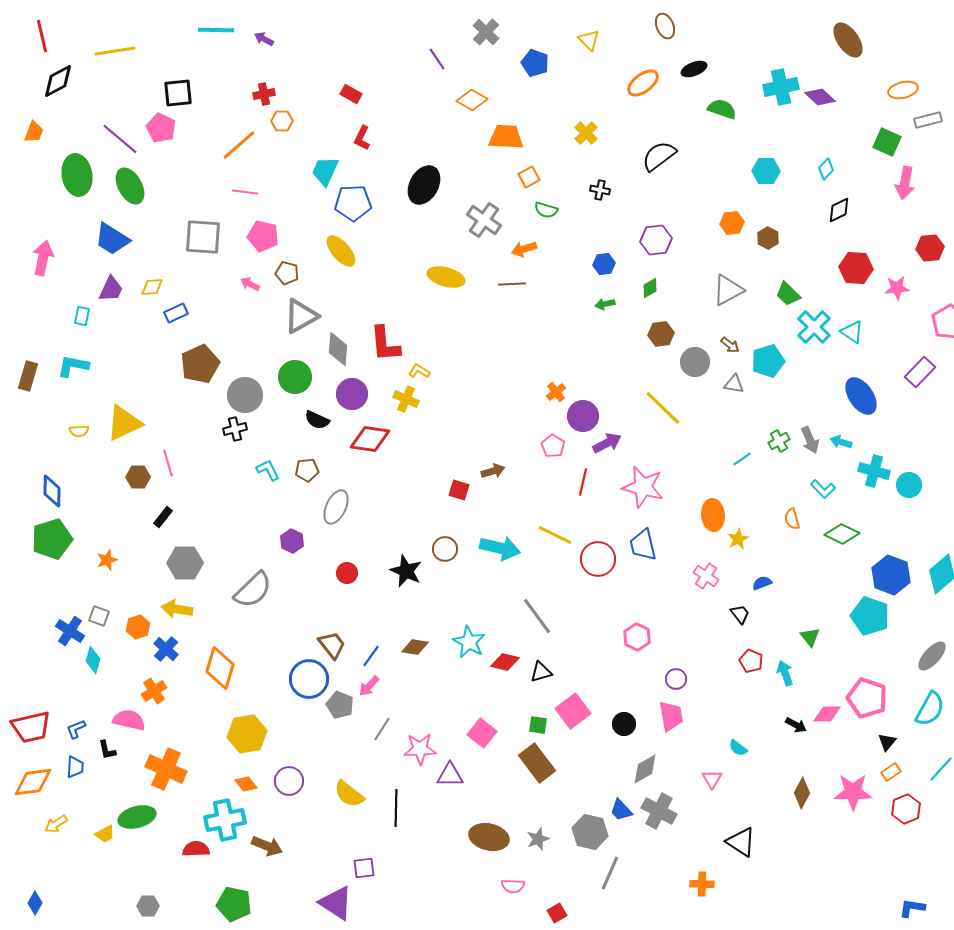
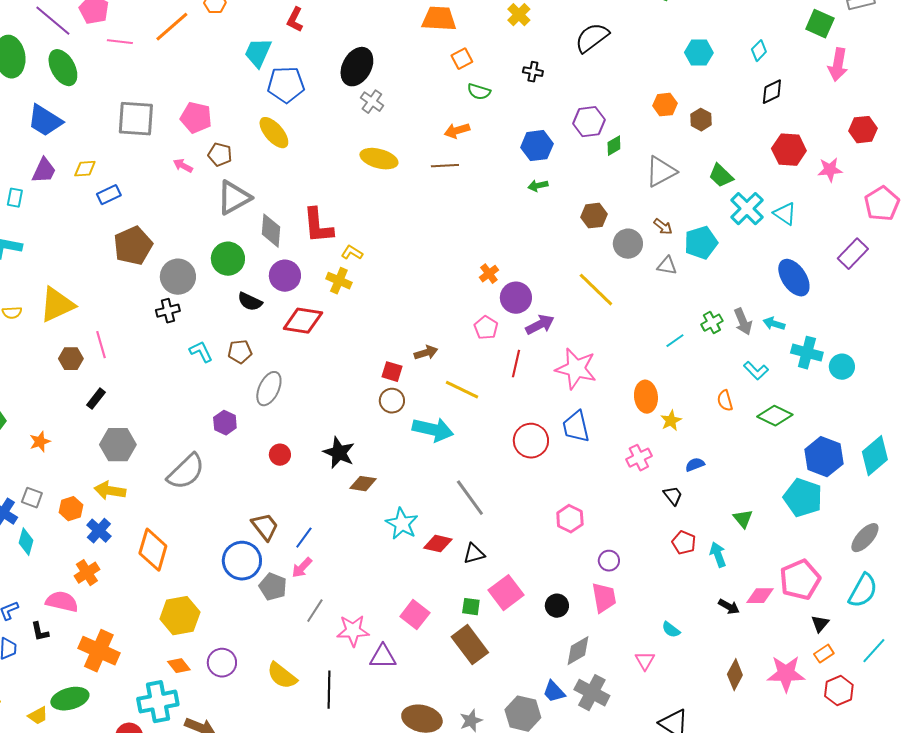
pink line: (245, 192) -> (120, 42), moved
gray cross: (484, 220) -> (372, 102), moved, size x0.7
blue hexagon: (604, 264) -> (537, 146), size x1.4
green diamond: (650, 288) -> (614, 146), moved
yellow line: (555, 535) -> (462, 390), moved
brown circle: (445, 549) -> (392, 401), moved
pink cross: (706, 576) -> (639, 458), turned 30
brown diamond: (415, 647) -> (363, 484), moved
pink pentagon: (867, 698) -> (800, 580), turned 30

